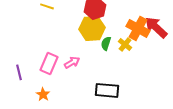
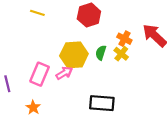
yellow hexagon: (92, 28) -> (74, 55), moved
orange cross: (138, 28) -> (124, 39), moved, size x0.6

